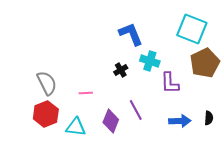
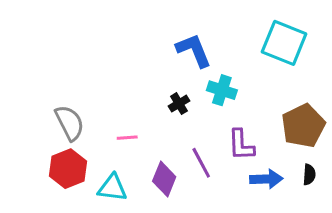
brown pentagon: (205, 63) -> (303, 126), moved
purple L-shape: (170, 83) -> (241, 145), moved

